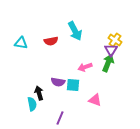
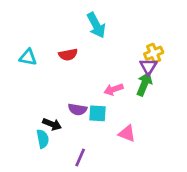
cyan arrow: (75, 31) -> (96, 25), moved
yellow cross: (115, 40) -> (154, 53), turned 32
black arrow: (39, 93) -> (52, 124), turned 128

